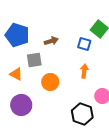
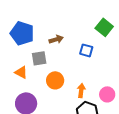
blue square: (84, 44) -> (86, 50), moved
orange arrow: (84, 71) -> (81, 90), moved

